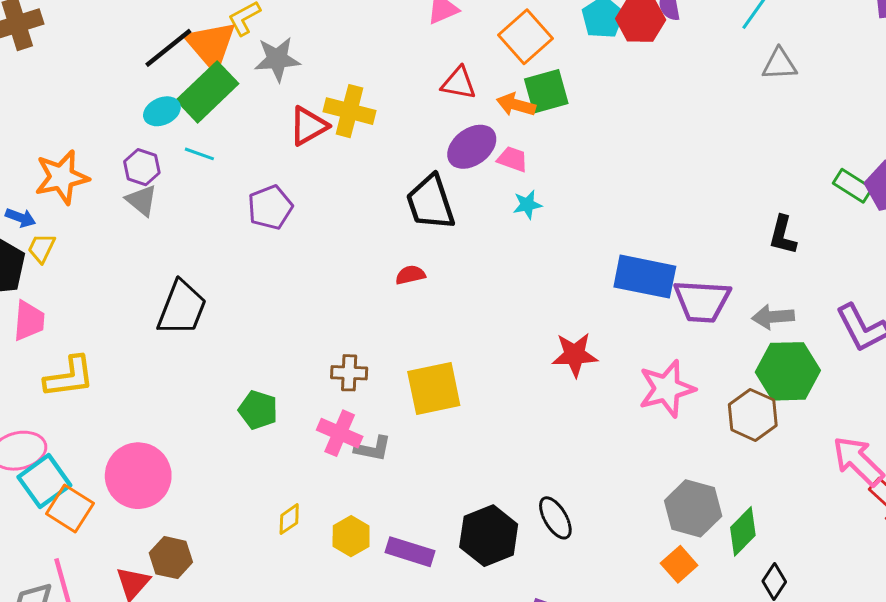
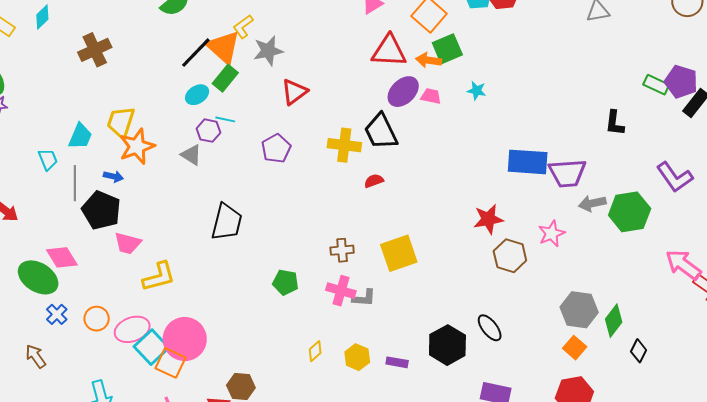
red triangle: (459, 83) -> (389, 51), size x1.5
green rectangle: (207, 92) -> (225, 78), size x0.7
yellow cross: (349, 111) -> (344, 145), moved
purple hexagon: (142, 167) -> (208, 131), moved
cyan star: (527, 205) -> (477, 91), moved, turned 30
yellow trapezoid: (41, 248) -> (121, 122), moved, size x1.6
gray arrow: (773, 317) -> (592, 203), moved
pink trapezoid: (29, 321) -> (128, 243), turned 108
pink star: (667, 389) -> (552, 234), size x0.7
brown hexagon: (753, 415) -> (510, 256), moved
pink circle: (138, 476) -> (185, 339), moved
purple rectangle: (410, 552) -> (397, 362), size x0.7

